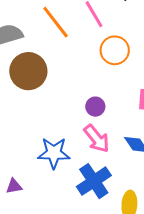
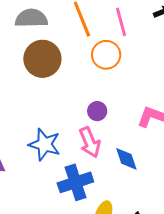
orange circle: (115, 50) -> (106, 55), moved

